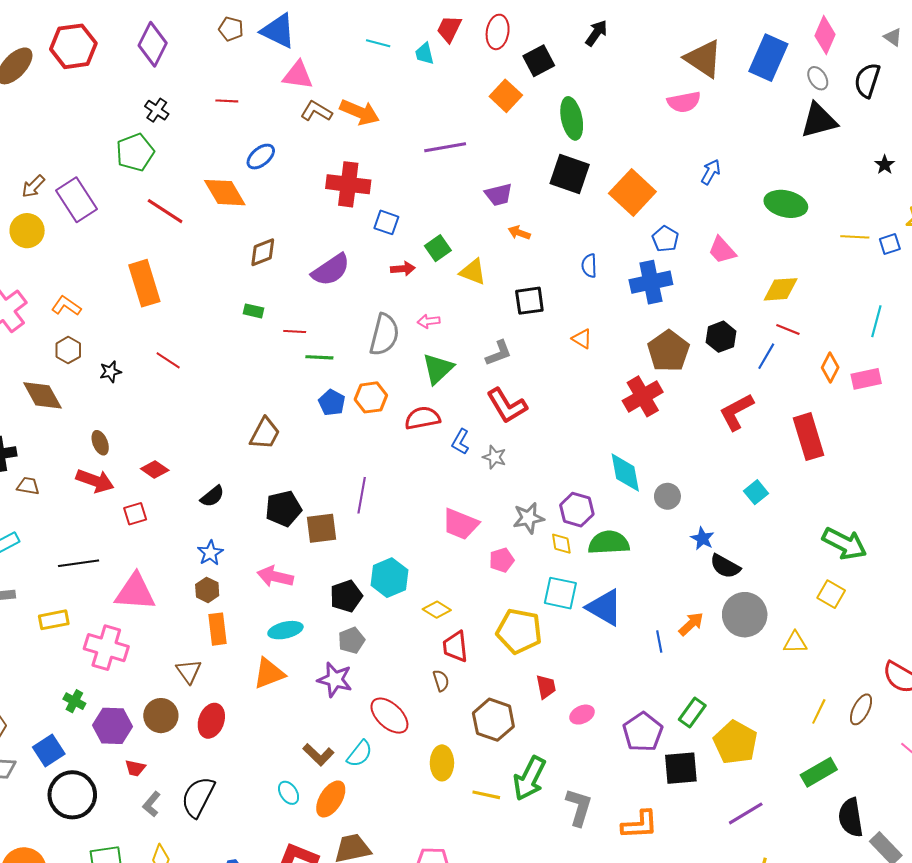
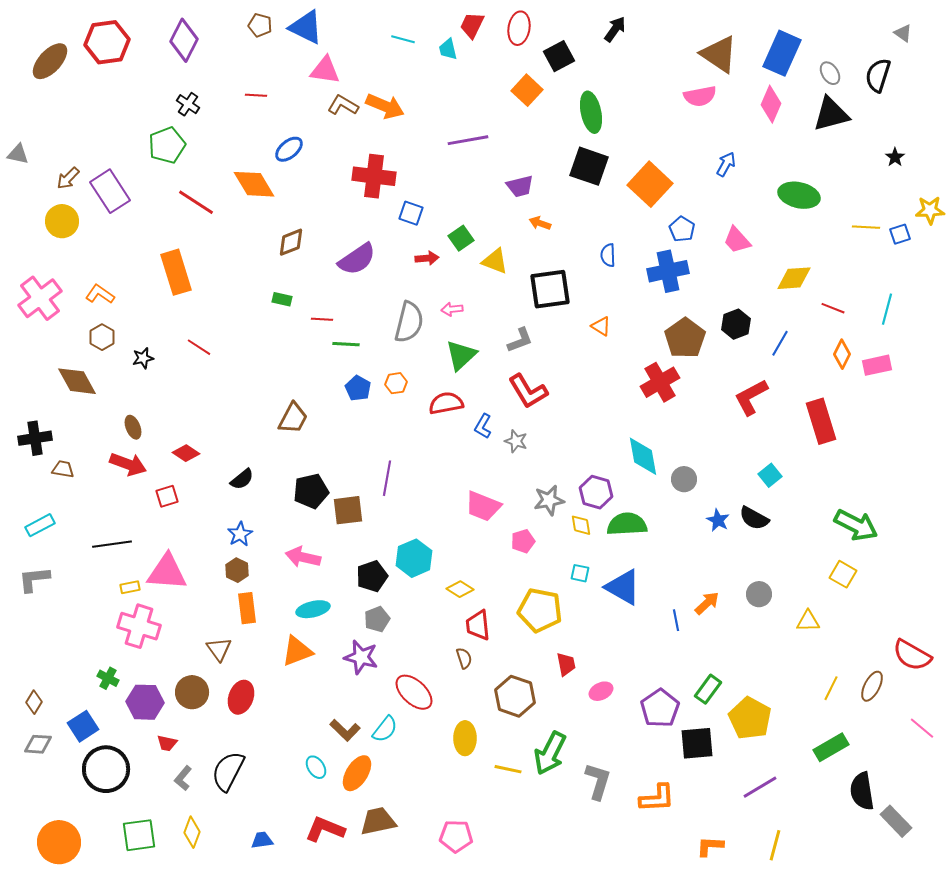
pink diamond: (825, 35) -> (771, 104), moved
black square: (529, 301) -> (550, 289), size x1.4
red line: (788, 329) -> (833, 308), moved
orange hexagon: (371, 397) -> (396, 383), size x0.7
black semicircle: (725, 566) -> (754, 518), moved
cyan square: (560, 593) -> (580, 573), size x0.6
gray circle: (745, 615) -> (759, 594), size x0.6
yellow rectangle: (54, 620) -> (130, 587), moved, size x0.7

